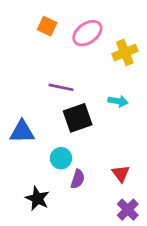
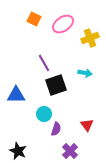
purple line: (61, 87) -> (44, 63), turned 48
black star: (37, 198) -> (18, 151), moved
purple cross: (128, 210) -> (70, 151), moved

